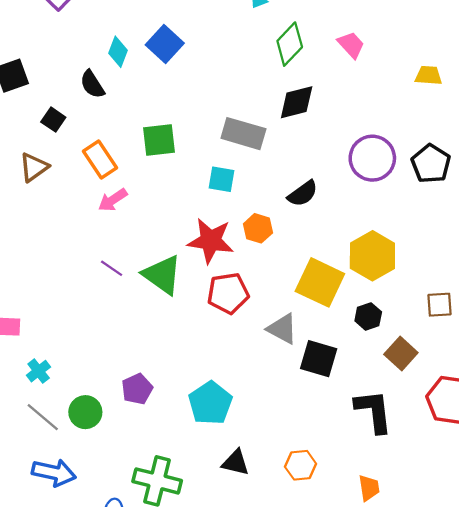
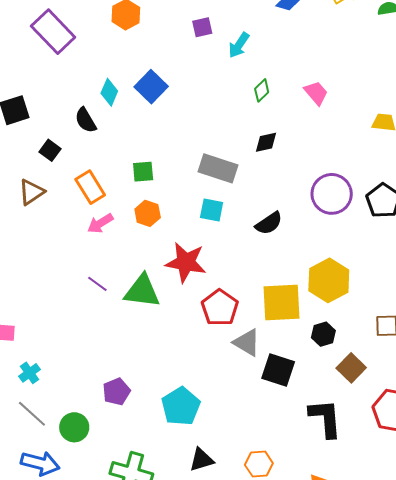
green diamond: (290, 44) -> (262, 90), size x0.6
black diamond: (297, 102) -> (266, 142), size x0.7
green square: (159, 140) -> (143, 172), size x0.7
cyan square: (222, 179) -> (212, 210), moved
orange hexagon: (258, 228) -> (148, 213), moved
green triangle: (162, 275) -> (142, 291), turned -30
yellow square: (320, 282) -> (282, 303), turned -30
red pentagon: (228, 293) -> (220, 308), moved, turned -30
green circle: (85, 412) -> (74, 427), moved
black triangle: (236, 463) -> (201, 460), turned -32

